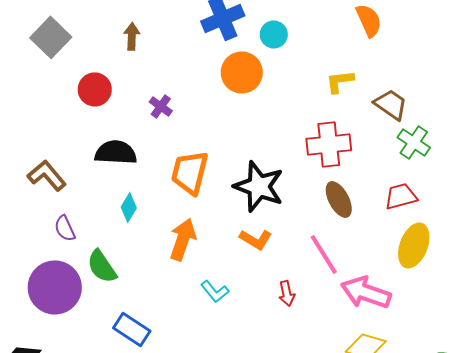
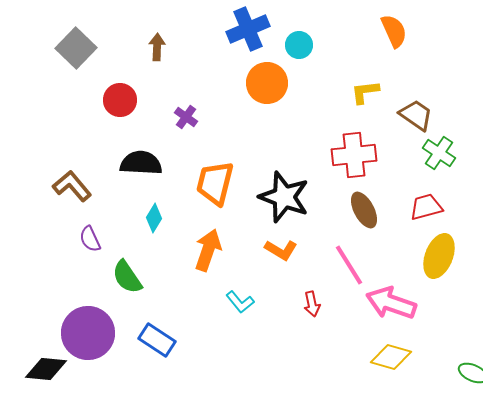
purple circle: (55, 287) -> (88, 333), moved

